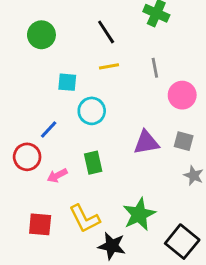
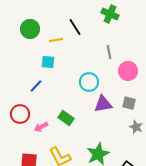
yellow line: (109, 66) -> (56, 40), moved
cyan circle: (92, 111) -> (89, 82), moved
blue line: (49, 130) -> (36, 86), moved
green rectangle: (93, 163) -> (66, 118), turned -42

